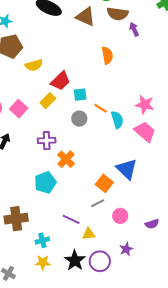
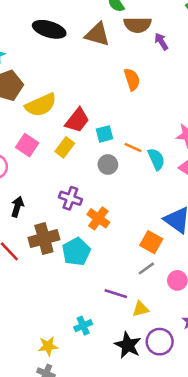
yellow semicircle: (34, 65) -> (41, 105), size x1.4
pink square: (19, 109) -> (27, 145), moved
purple cross: (47, 141) -> (70, 198), turned 30
brown cross: (16, 219) -> (44, 239), moved
yellow star: (43, 262) -> (48, 346), moved

